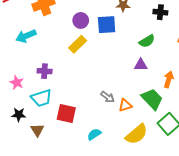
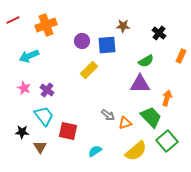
black cross: (160, 12) -> (159, 33), turned 32
yellow rectangle: (78, 44) -> (89, 70), moved
purple triangle: (141, 65) -> (140, 84), size x1.5
purple cross: (45, 71) -> (47, 90), turned 32
pink star: (17, 83) -> (24, 88), moved
cyan trapezoid: (41, 98) -> (44, 116), turned -110

